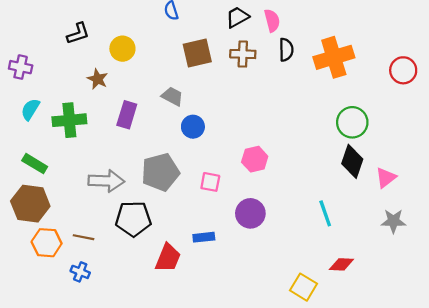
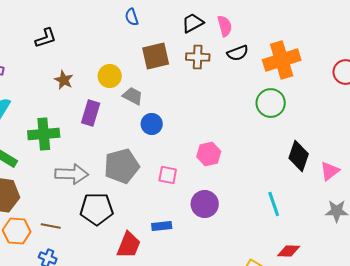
yellow circle: (122, 49) -> (110, 76), moved
black semicircle: (286, 50) -> (238, 53), turned 70
green cross: (69, 120) -> (44, 134), moved
green circle: (352, 122) -> (271, 103), moved

